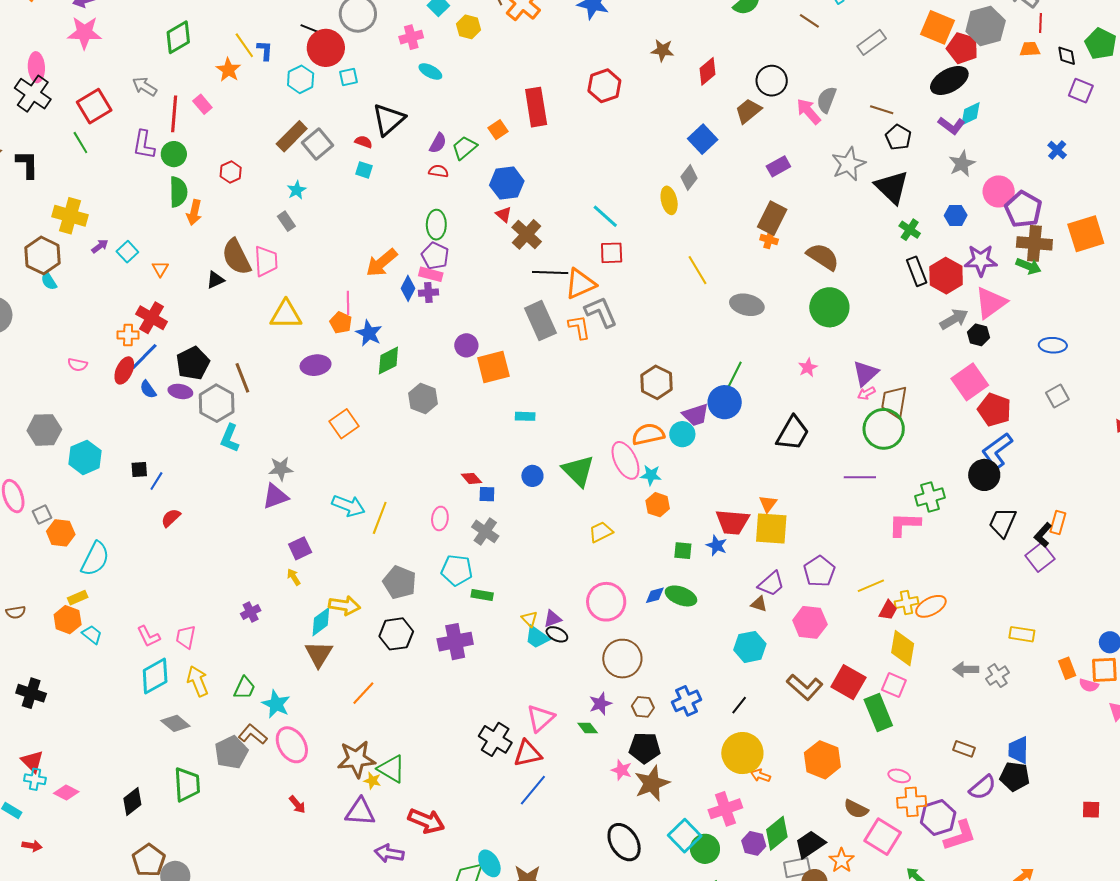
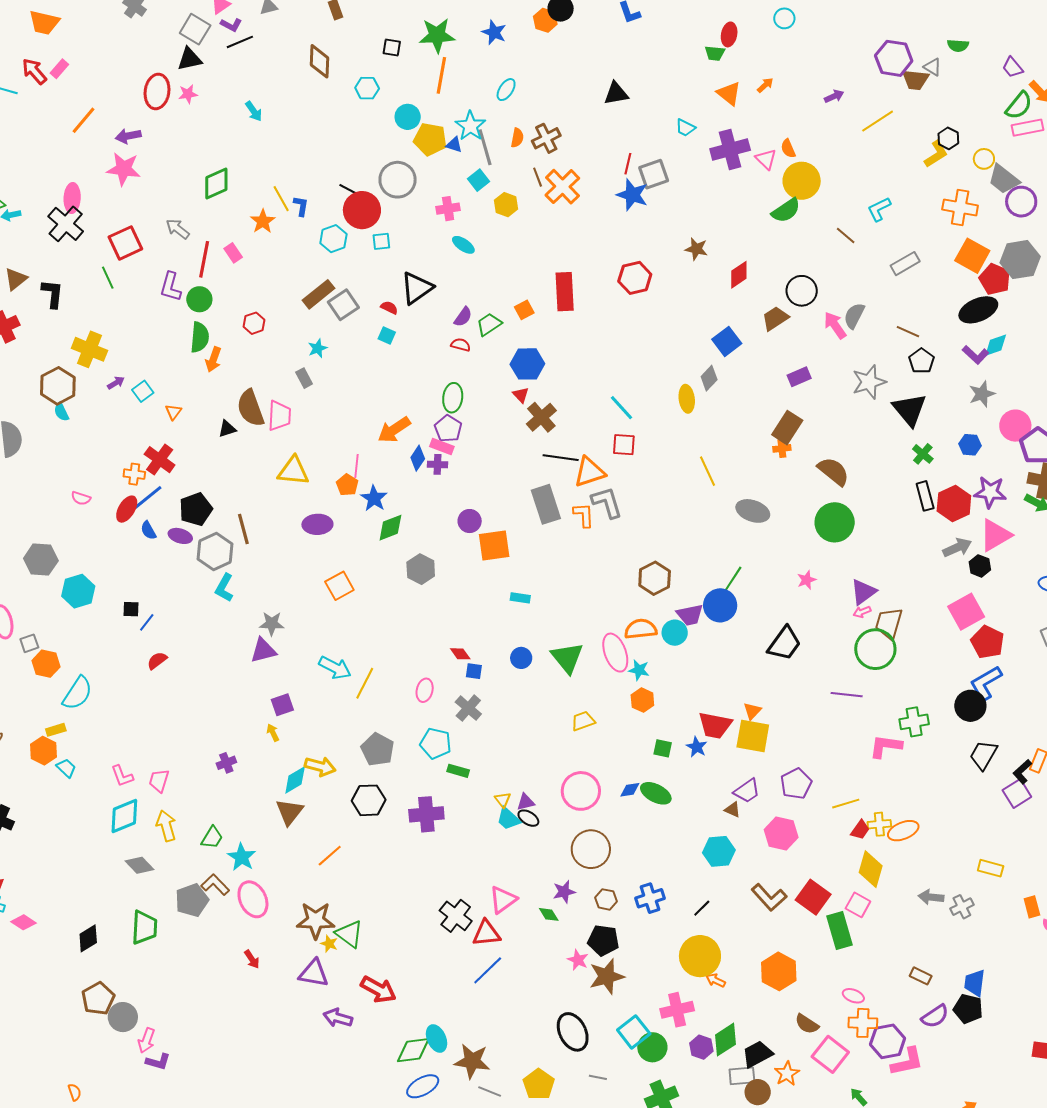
orange cross: (769, 239) -> (782, 448), turned -30

